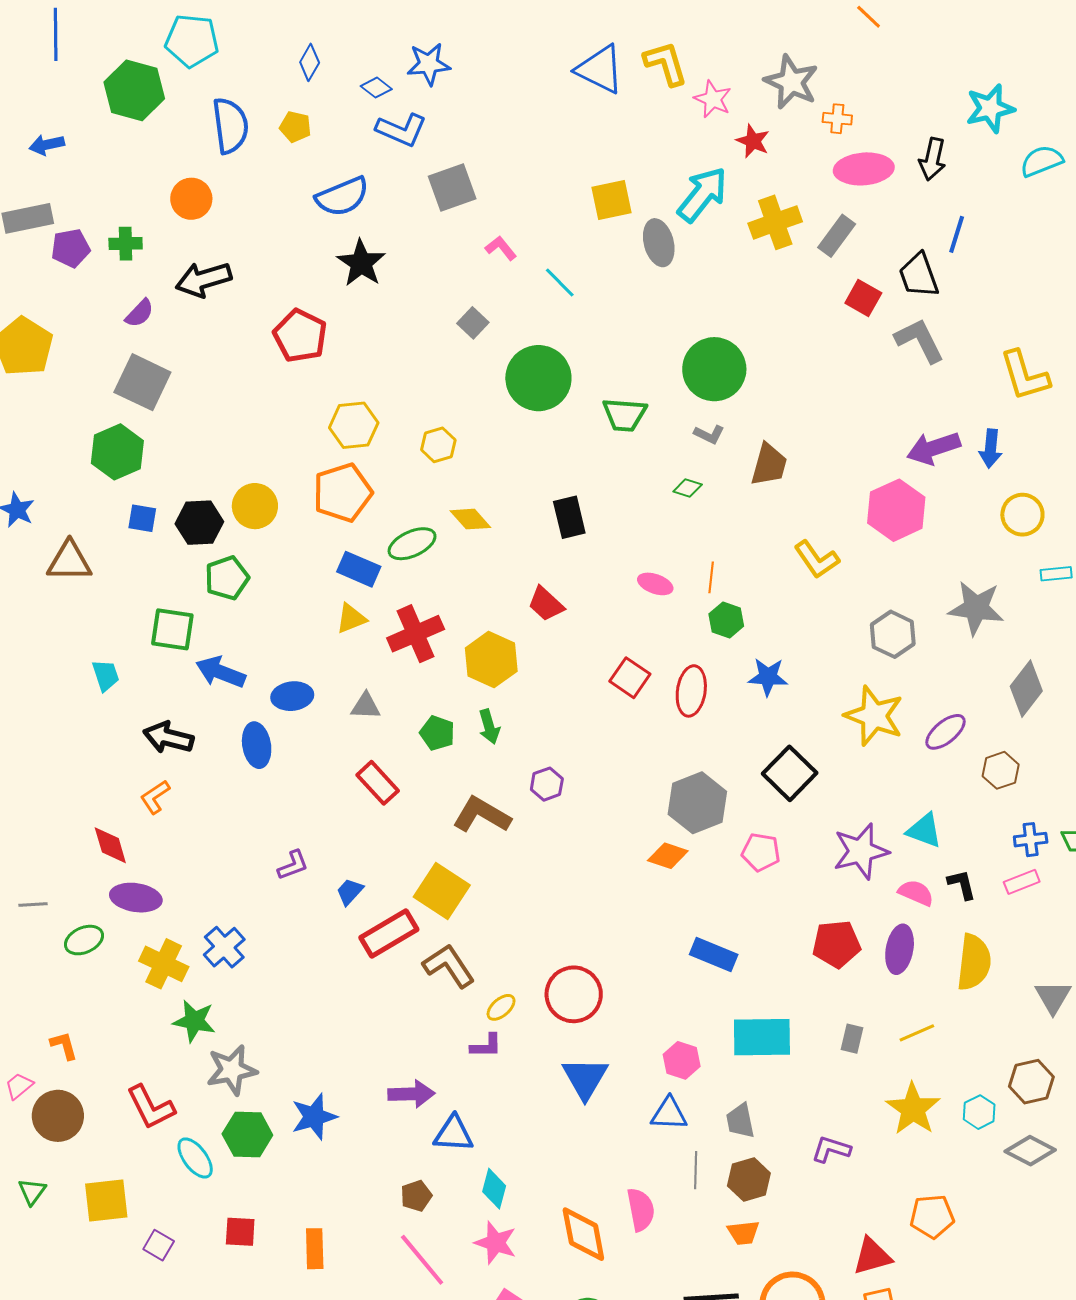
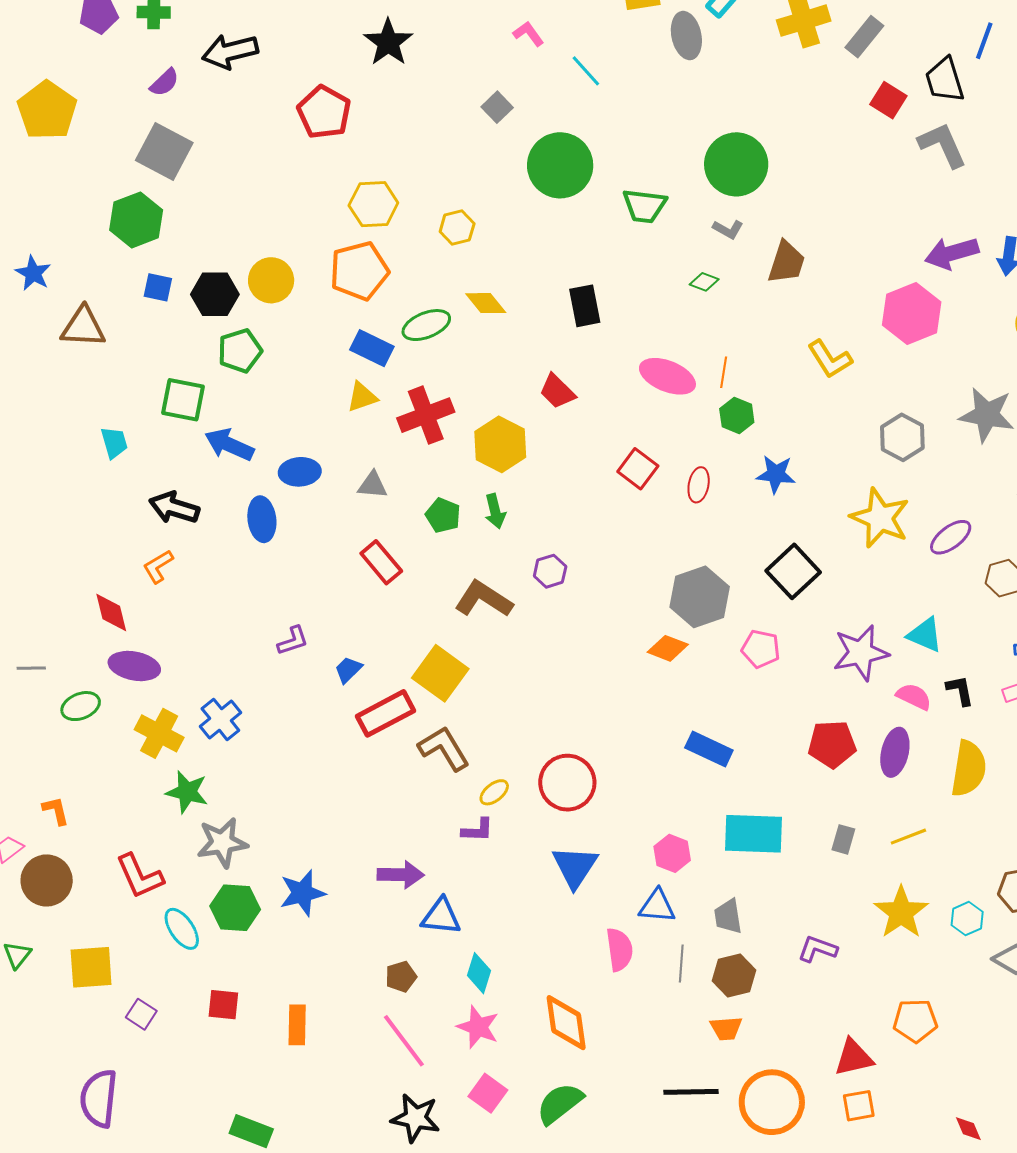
pink ellipse: (655, 584) -> (667, 376), size x1.6
red ellipse: (691, 691) -> (699, 485), size x0.7
pink semicircle: (641, 1210) -> (619, 950), moved

